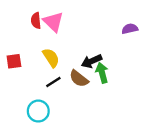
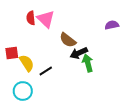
yellow semicircle: (51, 58) -> (27, 63), moved
brown semicircle: (79, 79) -> (68, 40), moved
cyan circle: (38, 111) -> (23, 91), moved

